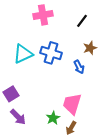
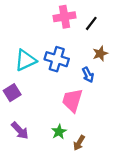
pink cross: (43, 15) -> (65, 17), moved
purple square: (11, 94) -> (12, 93), moved
pink trapezoid: (72, 104) -> (72, 100), moved

